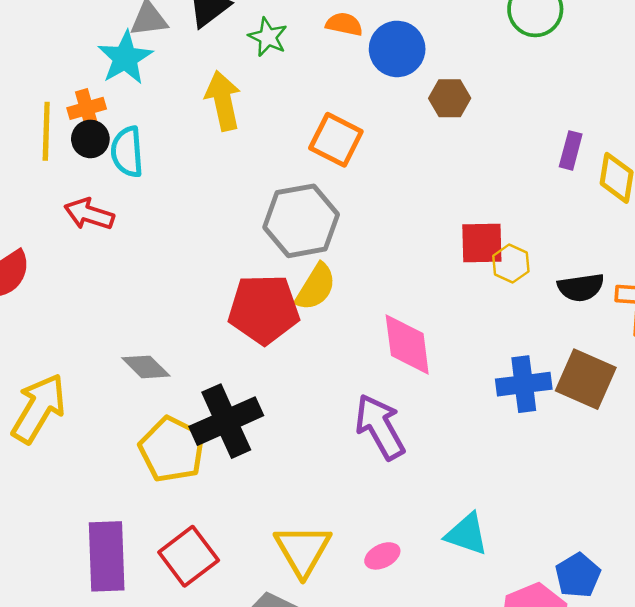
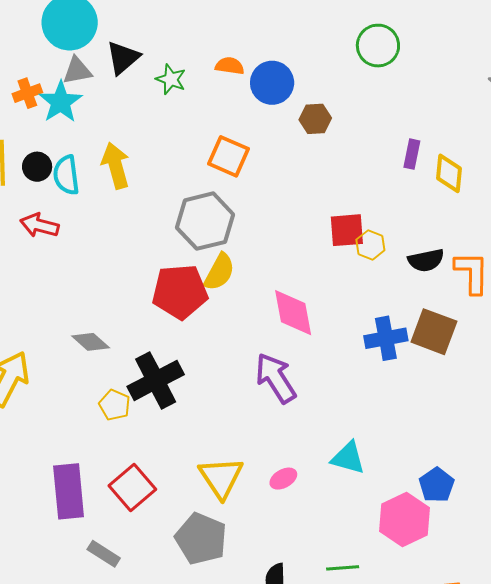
yellow arrow: (223, 101) -> (116, 166), moved
orange cross: (87, 108) -> (27, 93), moved
yellow pentagon: (172, 449) -> (115, 405), size x0.6

